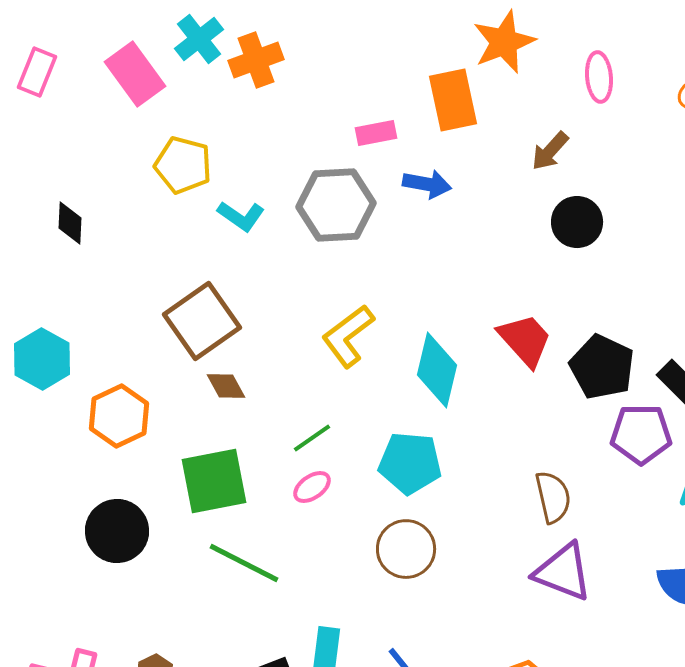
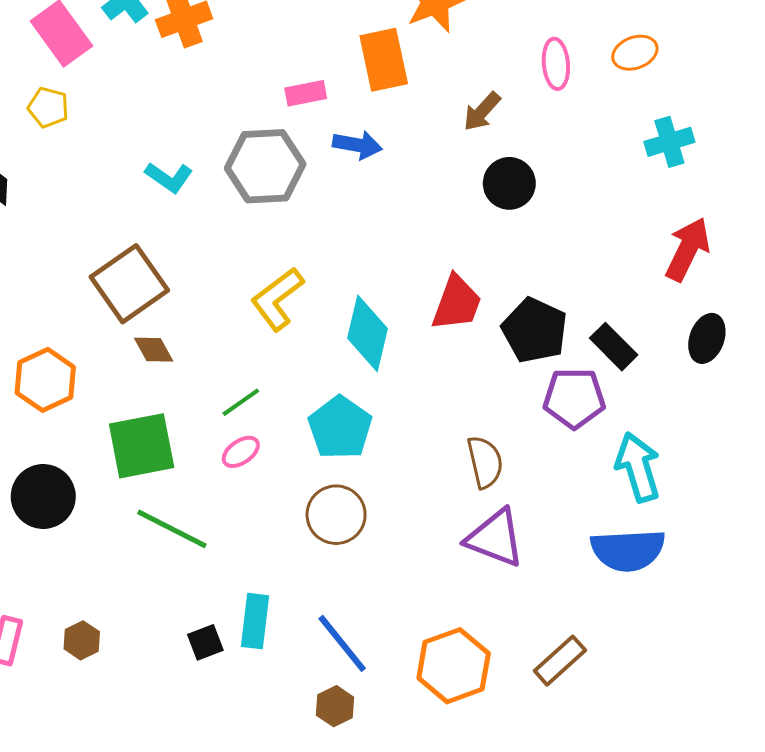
pink ellipse: (599, 77) -> (556, 64), moved
yellow pentagon: (183, 165) -> (48, 107), moved, size x0.7
red trapezoid: (525, 340) -> (457, 303), turned 62
cyan pentagon: (410, 463) -> (340, 428), turned 30

